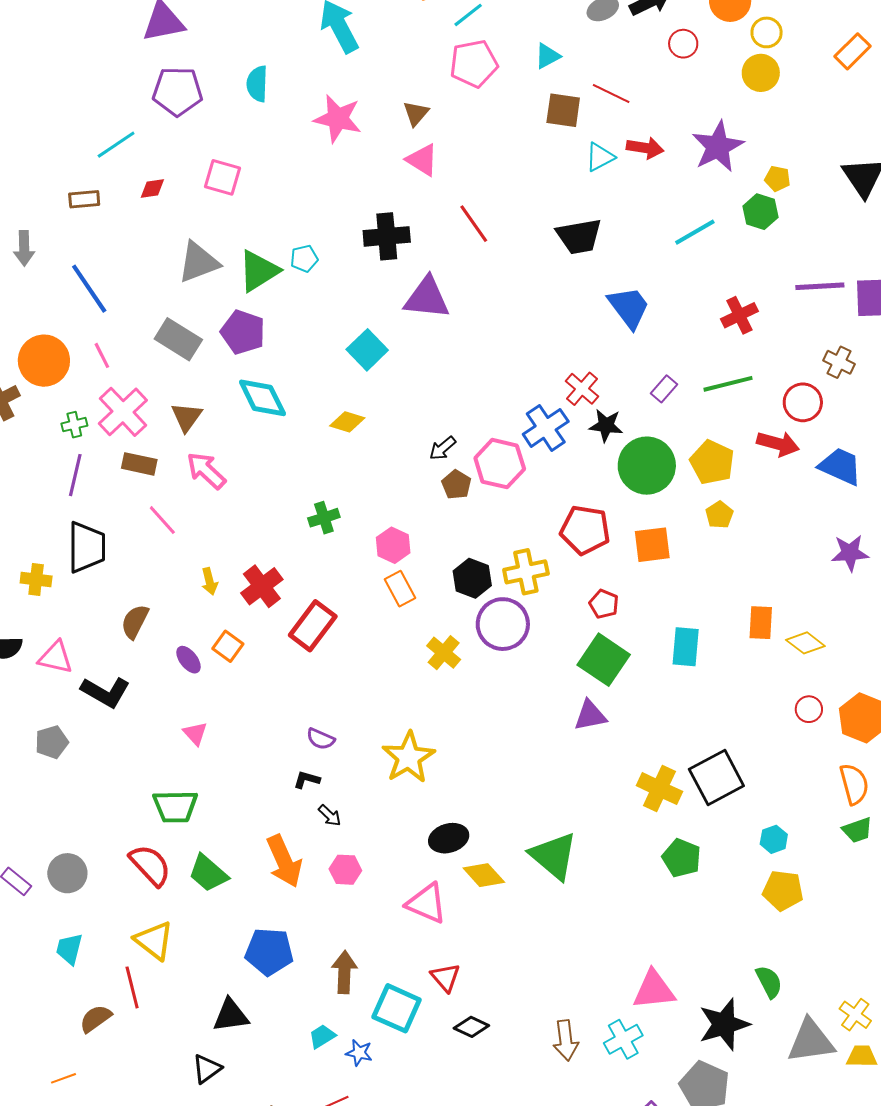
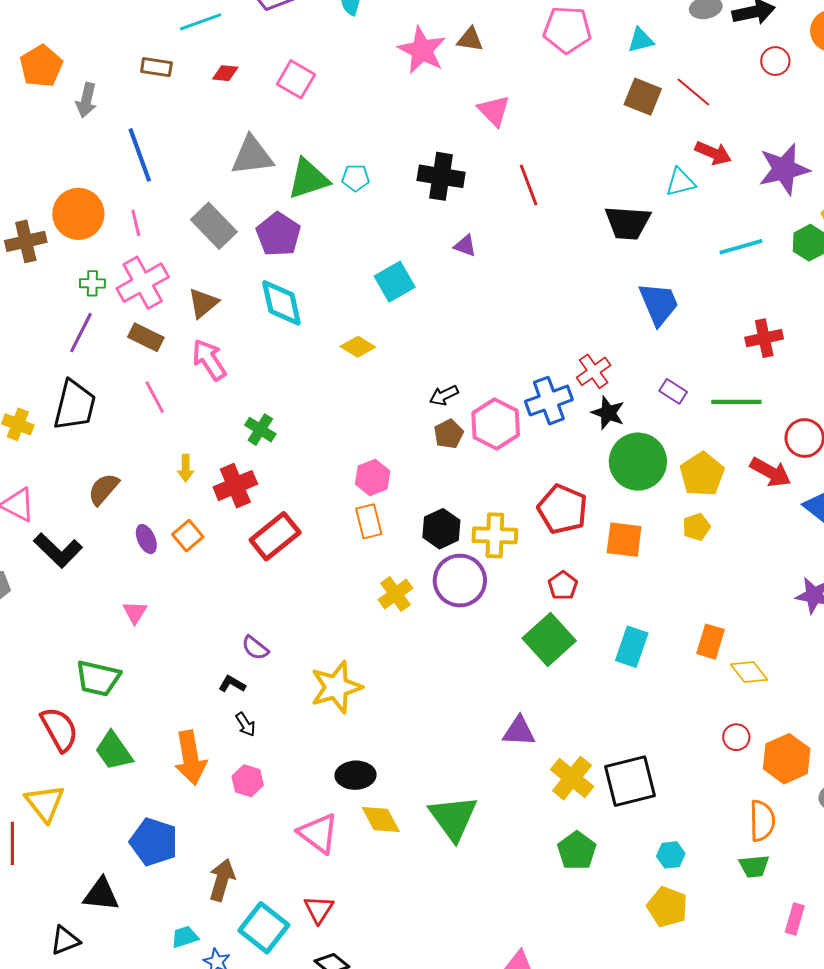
brown triangle: (416, 113) -> (470, 39), moved, turned 44
cyan triangle: (600, 157) -> (680, 182), moved
purple triangle: (427, 298) -> (465, 246), size x0.5
purple rectangle: (664, 389) -> (673, 391), turned 68
green cross: (324, 518) -> (260, 430), moved, turned 36
purple triangle: (590, 715) -> (519, 731), moved

